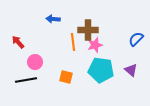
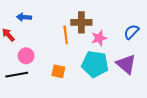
blue arrow: (53, 19) -> (24, 17), moved
pink star: (95, 45) -> (99, 38), moved
purple triangle: (131, 70) -> (126, 64), size x1.5

